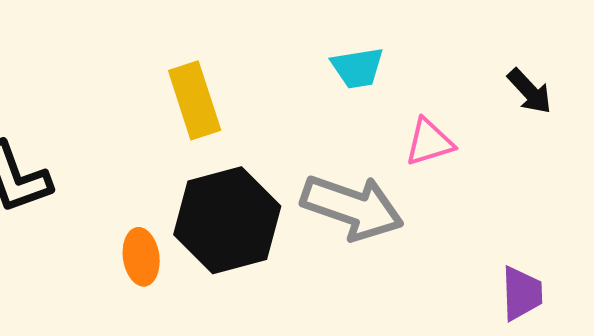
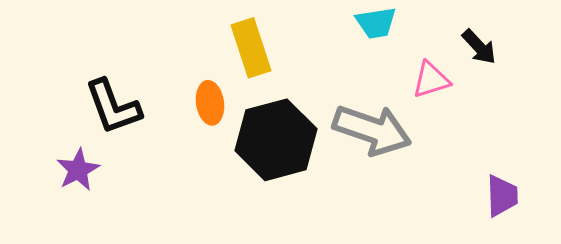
black arrow: (530, 91) -> (479, 47), moved
orange ellipse: (141, 257) -> (210, 103), moved

